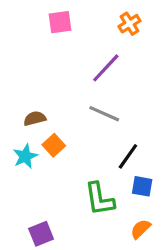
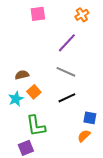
black line: (128, 156) -> (67, 98), moved, turned 30
green L-shape: (99, 199) -> (36, 126), moved
orange semicircle: (141, 229) -> (84, 136), moved

